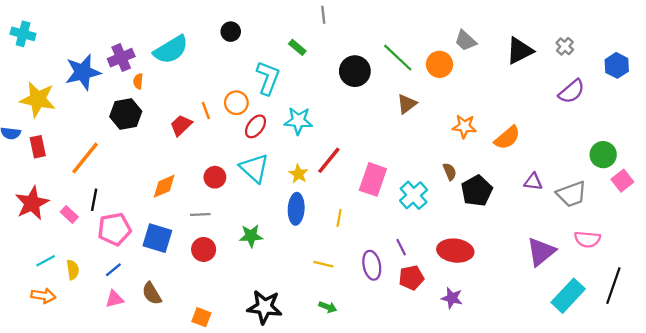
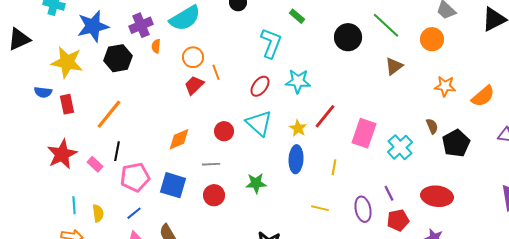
orange circle: (440, 64) -> (432, 39), moved
blue star: (83, 72) -> (93, 26), moved
orange circle: (236, 103) -> (193, 57), moved
black hexagon: (126, 114) -> (118, 58), moved
cyan line: (46, 261) -> (74, 205), turned -66

